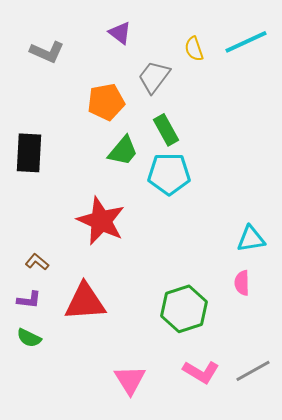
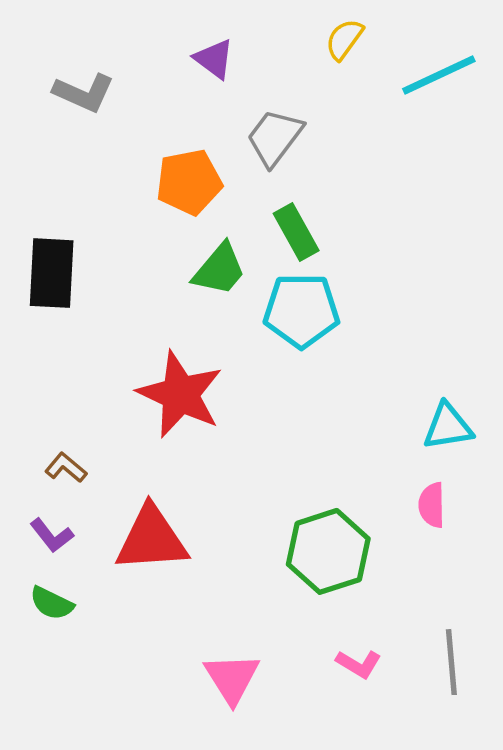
yellow semicircle: (194, 49) -> (344, 39), moved, turned 55
purple L-shape: (29, 300) -> (52, 535), turned 45
gray line: (253, 371) -> (451, 662), turned -66
pink L-shape: (201, 372) -> (359, 664), size x0.7

